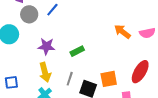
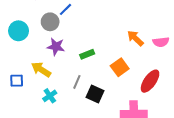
gray circle: (29, 14) -> (50, 22), moved
yellow arrow: (45, 72) -> (41, 70), moved, turned 132
orange square: (109, 79) -> (120, 67), moved, turned -30

